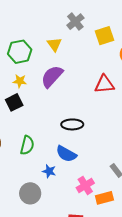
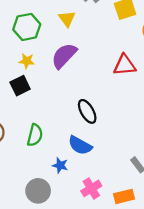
black ellipse: (72, 124) -> (87, 111), turned 60
pink cross: (85, 185) -> (91, 188), moved

